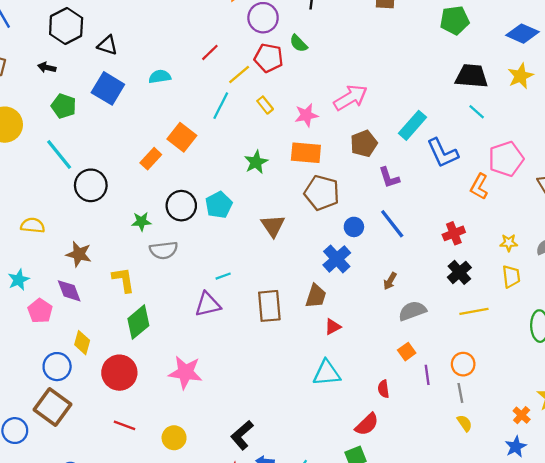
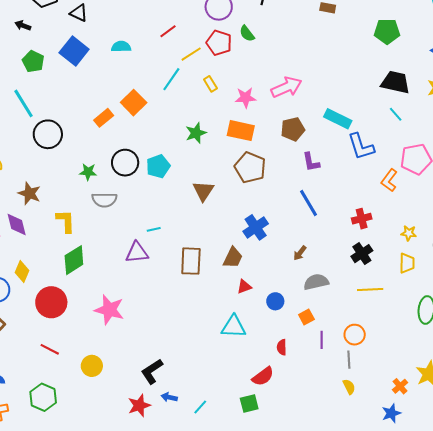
cyan rectangle: (412, 125) -> (338, 119), turned 68
blue circle: (354, 227) -> (275, 301), moved

